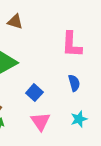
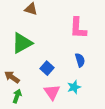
cyan star: (79, 119) -> (74, 87), moved

